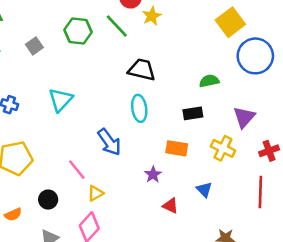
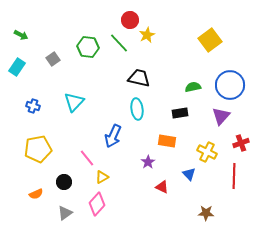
blue circle: (255, 56) -> (230, 85), moved
blue arrow: (109, 142) -> (113, 136), turned 60
yellow cross: (223, 148) -> (207, 152), moved

